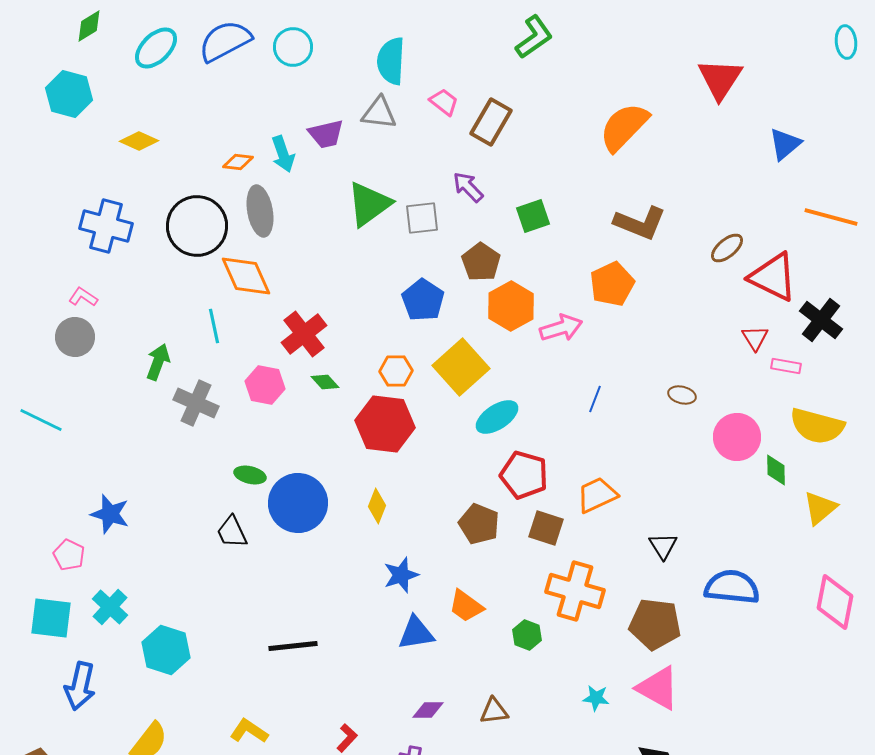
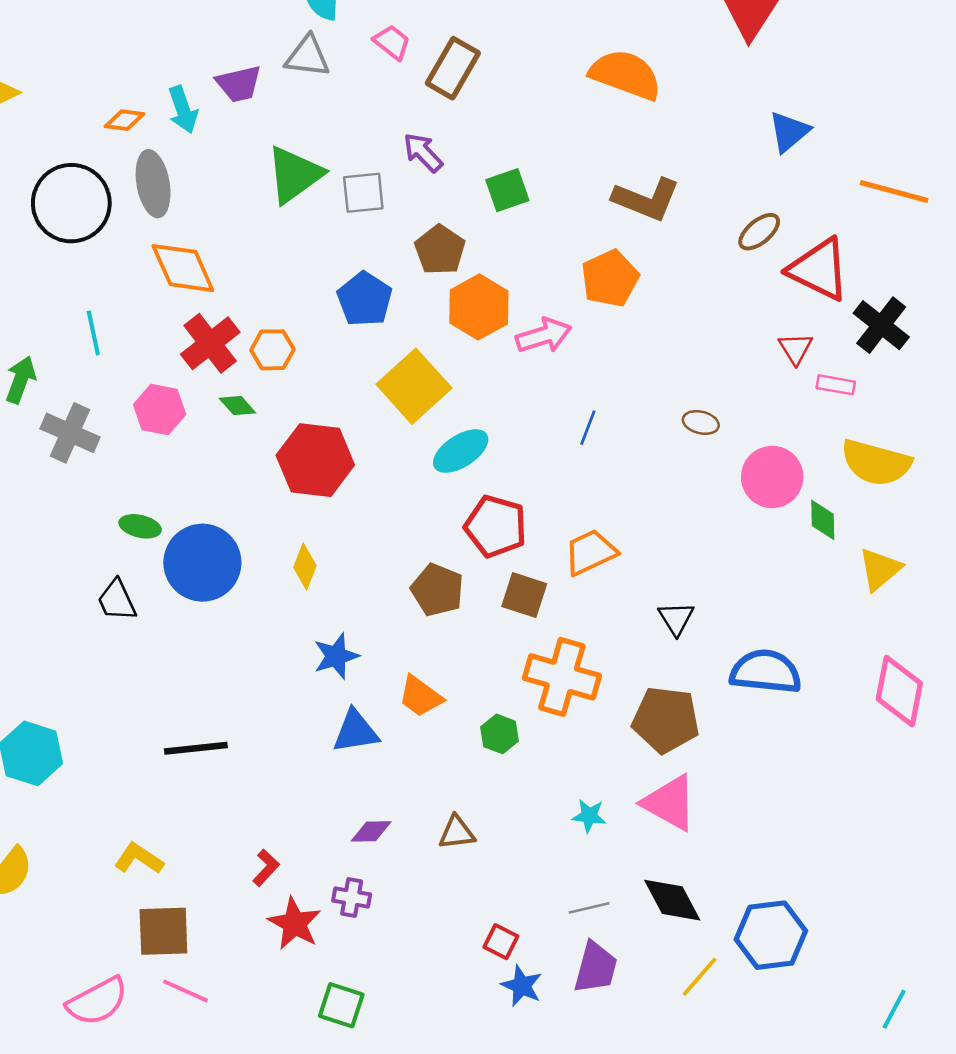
orange semicircle: (624, 127) -> (625, 75), turned 66
blue triangle: (785, 144) -> (789, 132), moved
orange diamond: (246, 276) -> (183, 268), moved
orange hexagon: (396, 371) -> (272, 350), moved

